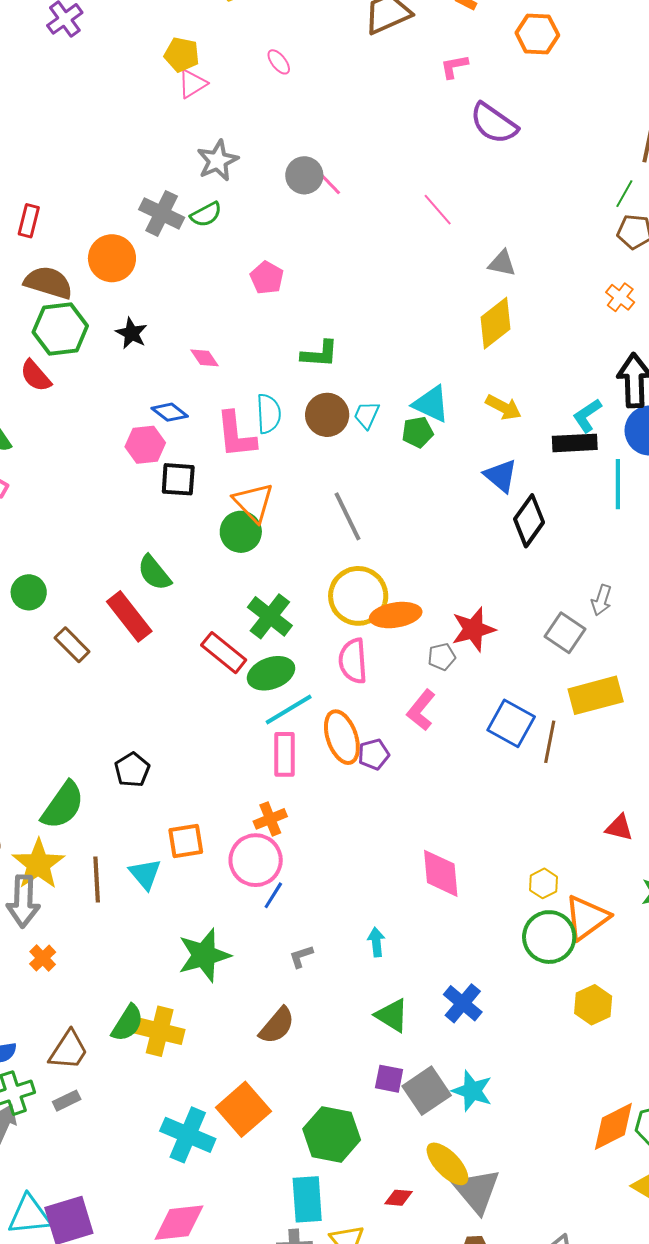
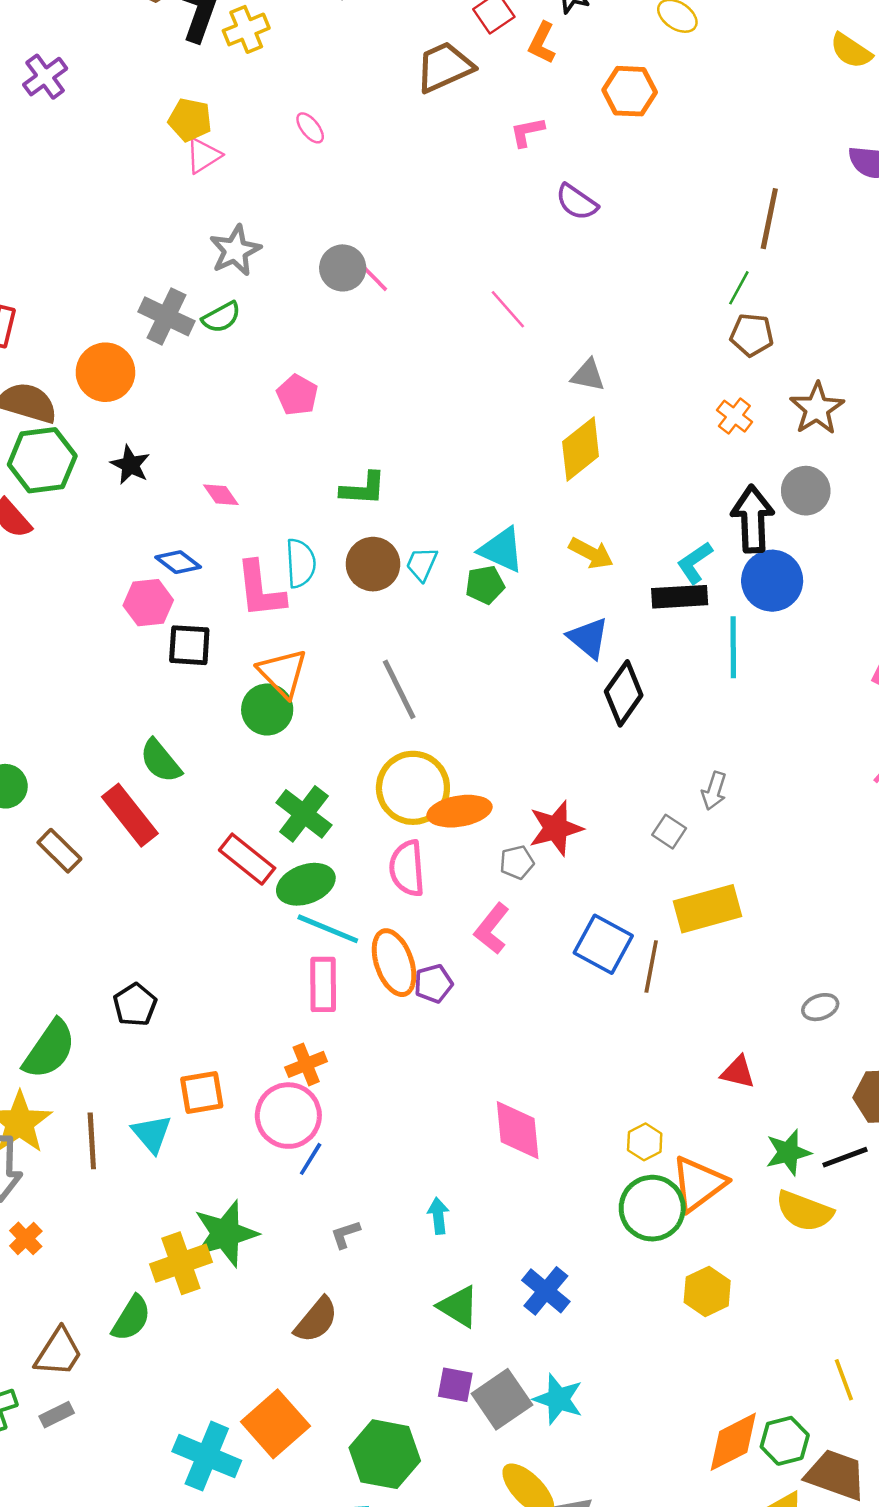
purple semicircle: (494, 123) -> (577, 202), size x0.7
gray square: (565, 633) -> (669, 832), size x0.7
cyan line: (289, 709) -> (328, 929), turned 54
yellow cross: (160, 1031) -> (181, 1263), moved, turned -33

